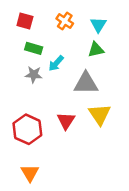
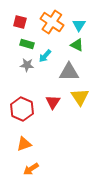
orange cross: (65, 21) -> (52, 22), size x1.6
green triangle: (96, 50) -> (77, 45), turned 40
orange triangle: (30, 173) -> (24, 144), turned 42

